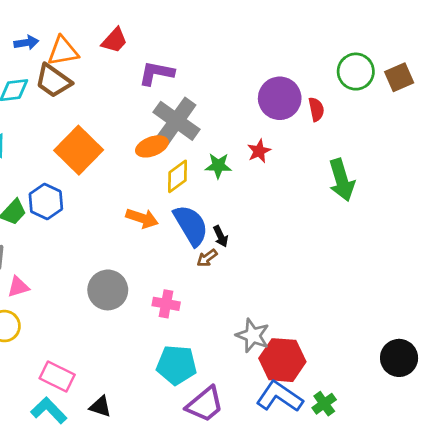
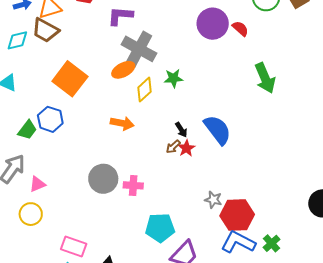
red semicircle: (316, 109) -> (240, 29), turned -30
red star: (259, 151) -> (186, 148), moved
blue semicircle: (191, 225) -> (217, 130), moved
pink cross: (166, 304) -> (133, 185), moved
gray star: (253, 335) -> (213, 200), size x0.7

